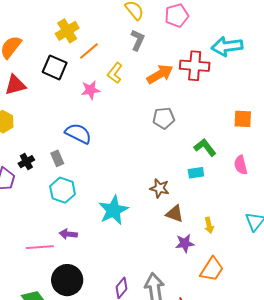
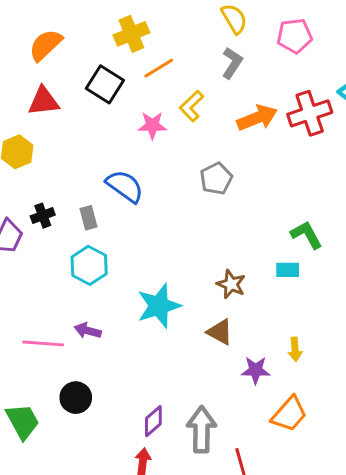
red cross: (195, 66) -> (310, 113), turned -32
gray pentagon: (164, 118) -> (216, 179), moved, turned -30
brown triangle: (175, 214) -> (220, 332), moved
black circle: (67, 280) -> (76, 398), size x0.7

